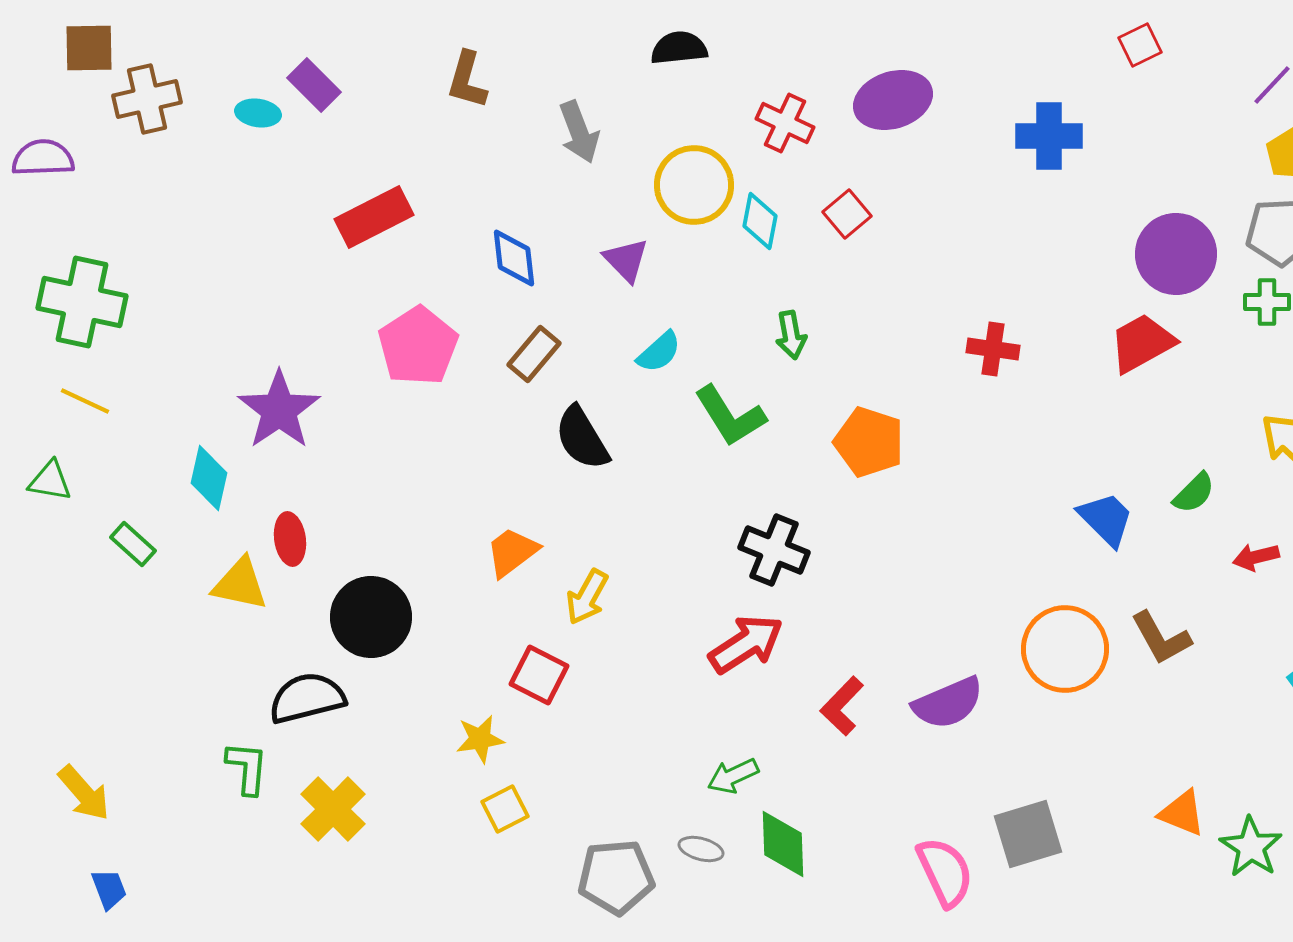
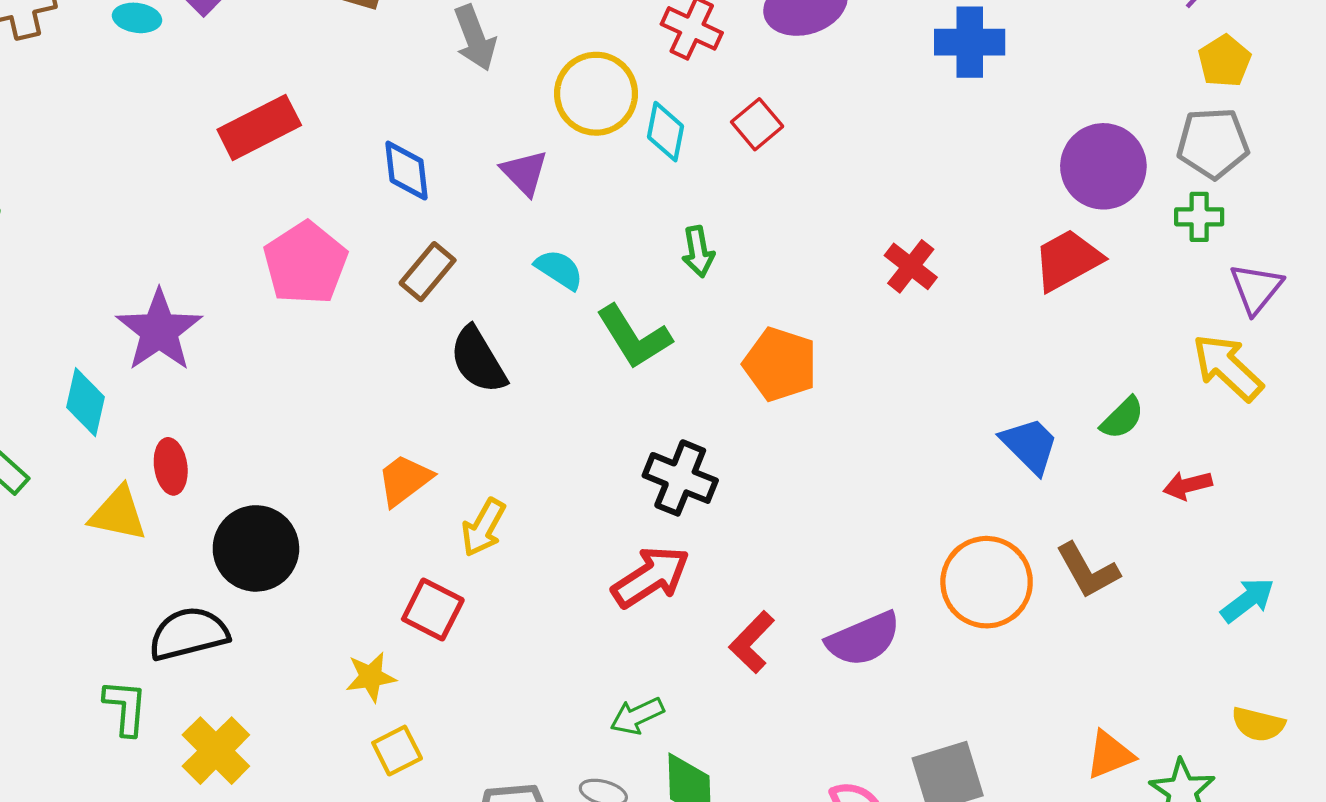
red cross: (993, 349) -> (911, 266), turned 30
cyan semicircle: (659, 352) -> (559, 269), turned -105
orange triangle: (1182, 813) -> (1110, 755), turned -44

